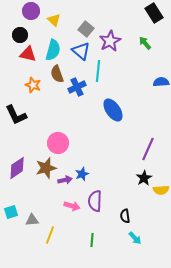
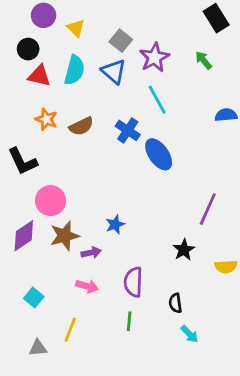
cyan line: (98, 71) -> (157, 100), moved, turned -35
brown semicircle: (57, 74) -> (81, 126), moved, turned -96
blue cross: (77, 87) -> (128, 130), moved, turned -30
pink circle: (58, 143) -> (51, 201), moved
blue star: (82, 174) -> (115, 224), moved
black star: (144, 178) -> (184, 250), moved
pink arrow: (72, 206) -> (87, 286), moved
cyan square: (11, 212) -> (34, 297), moved, turned -32
gray triangle: (32, 220) -> (38, 348), moved
green line: (92, 240) -> (129, 321), moved

